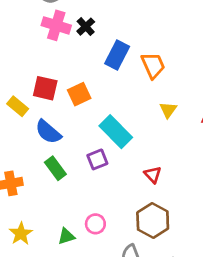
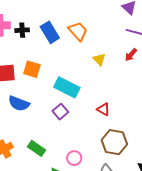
black cross: (86, 27) -> (22, 30), moved, turned -32
blue rectangle: (117, 55) -> (50, 32), turned -40
orange square: (79, 94) -> (32, 69), turned -30
green rectangle: (55, 168) -> (36, 148), moved

